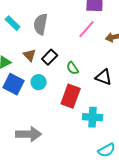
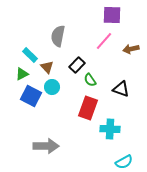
cyan rectangle: (13, 23) -> (30, 55), moved
black rectangle: (50, 57) -> (77, 65), moved
cyan circle: (39, 82) -> (52, 87), moved

